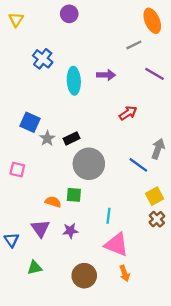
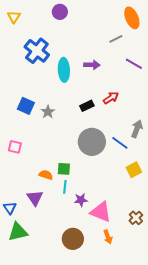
blue cross: (43, 59) -> (37, 51), size x1.4
gray star: (47, 138) -> (48, 112), moved
black rectangle: (72, 138) -> (87, 106), moved
gray circle: (89, 164) -> (92, 142), moved
cyan line: (108, 216) -> (65, 187), moved
brown cross: (157, 219) -> (136, 218), moved
purple star: (70, 231) -> (81, 200), moved
green triangle: (35, 268) -> (18, 232), moved, size x1.5

